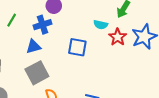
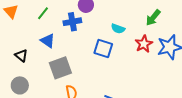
cyan semicircle: (101, 25) -> (118, 29), moved
blue triangle: (33, 47) -> (48, 41), moved, turned 42

